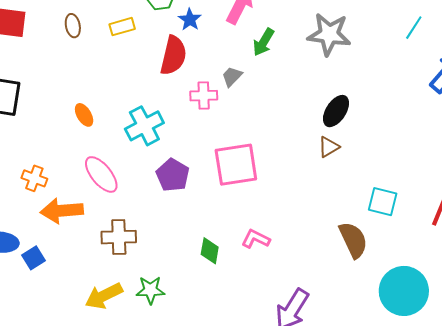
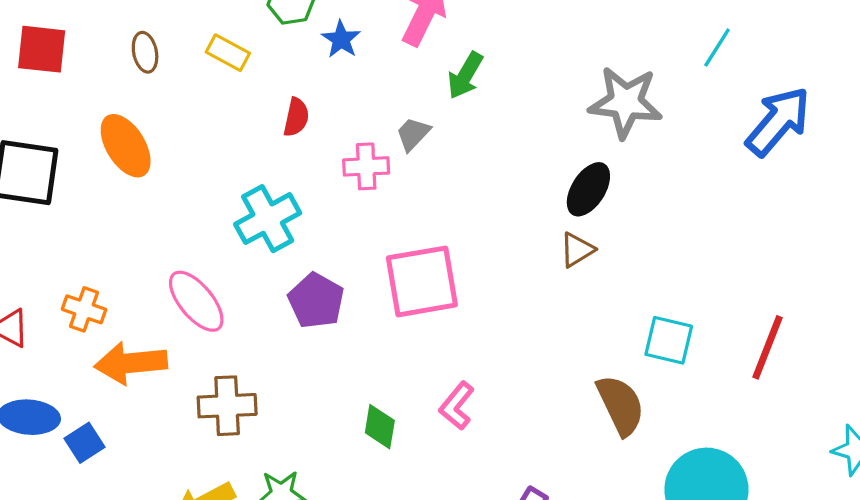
yellow rectangle: (122, 27) -> (228, 53), turned 45
gray star: (329, 34) -> (626, 102), moved
red semicircle: (173, 55) -> (296, 117), moved, size x0.6
orange ellipse: (84, 115) -> (126, 146), moved, size x1.6
pink L-shape: (256, 239) -> (457, 406), turned -76

